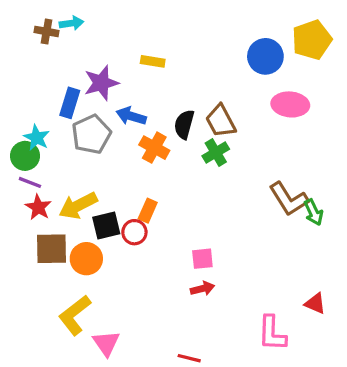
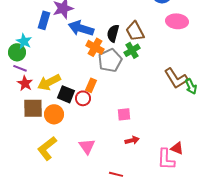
blue arrow: (131, 116) -> (81, 28), size x1.4
gray pentagon: (91, 134) -> (110, 60), moved
black square: (106, 226) -> (66, 94), turned 36
red arrow: (202, 289) -> (132, 140), moved
red triangle: (315, 303) -> (177, 148), moved
pink triangle: (106, 343) -> (87, 146), moved

